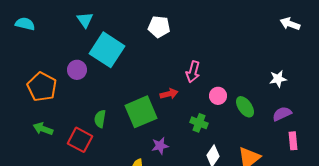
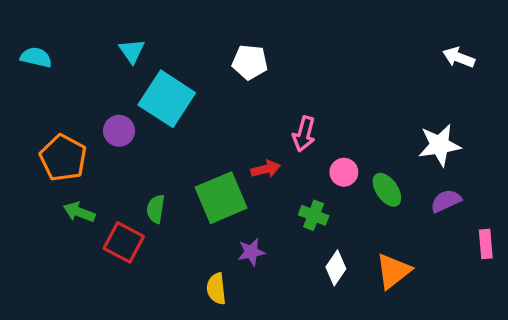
white star: (278, 79) -> (440, 145), size x1.5
green arrow: (43, 129) -> (79, 212), moved
pink rectangle: (293, 141) -> (486, 244), moved

